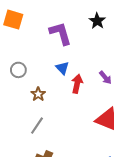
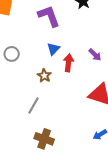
blue triangle: (62, 68) -> (53, 49), turned 32
brown star: (38, 94) -> (44, 76), moved

